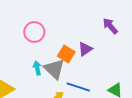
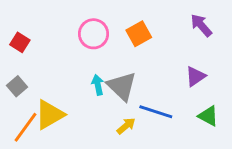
purple triangle: (85, 49) -> (196, 76), moved
orange square: (66, 54) -> (139, 34), moved, turned 30

